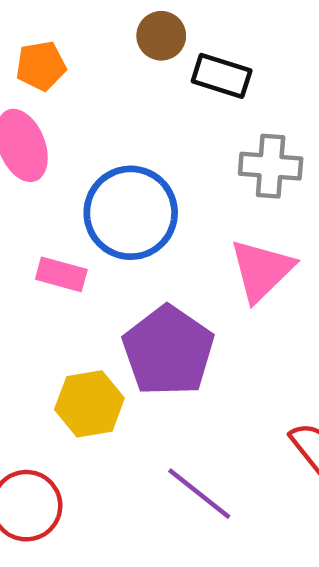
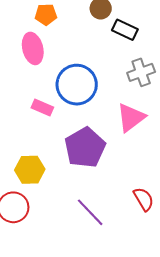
gray cross: (271, 166) -> (141, 72), turned -32
yellow hexagon: (89, 404) -> (30, 170), moved

